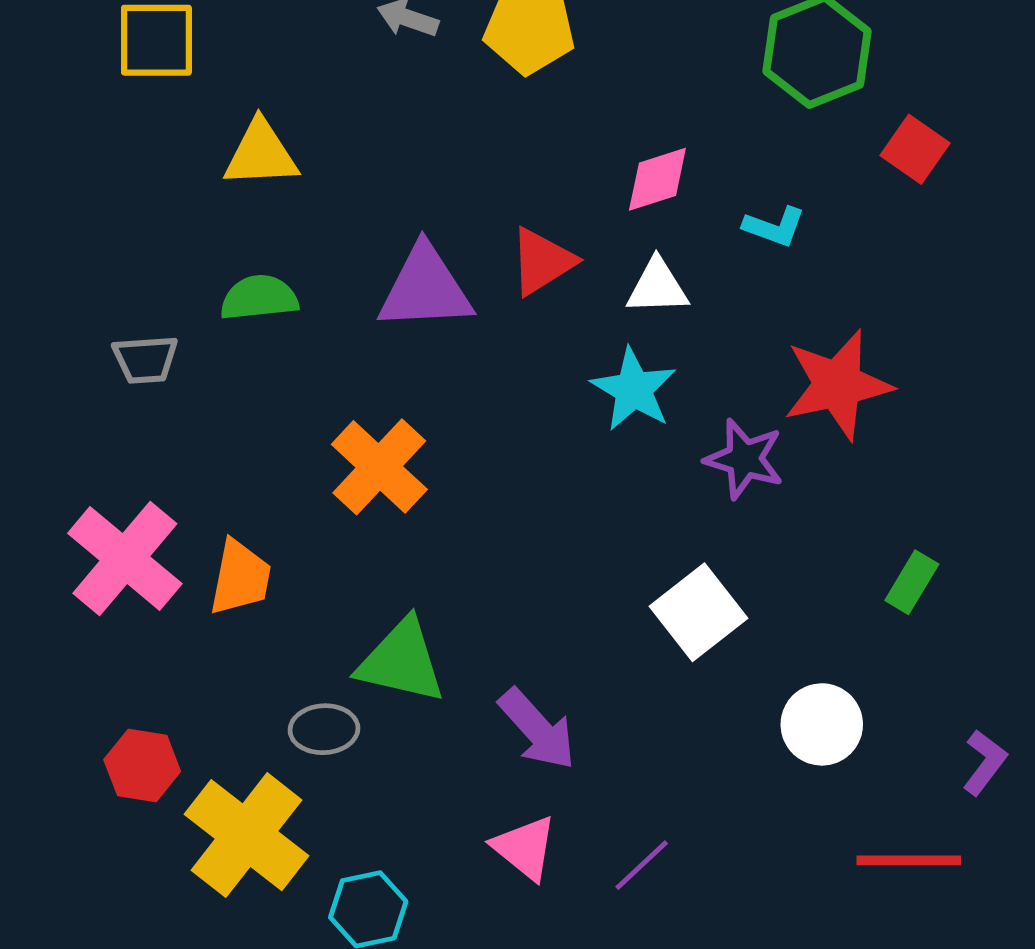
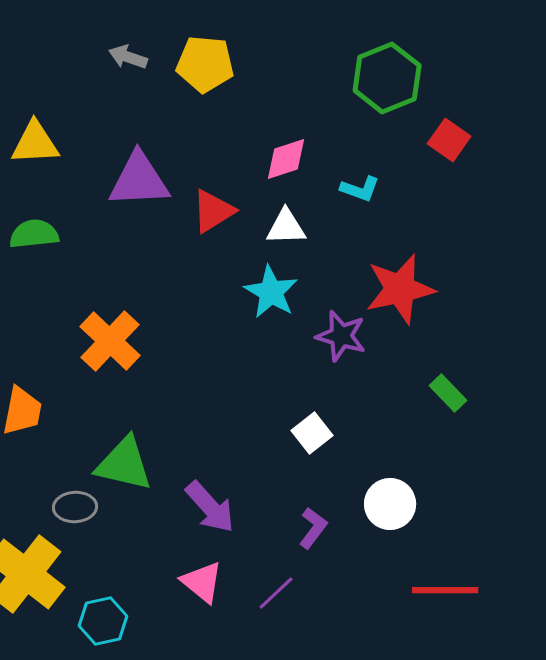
purple triangle: (425, 288) -> (139, 180), moved
green rectangle: (912, 582) -> (448, 393), moved, turned -75
white square: (698, 612) -> (312, 433), size x0.7
purple L-shape: (985, 762) -> (313, 528), moved

